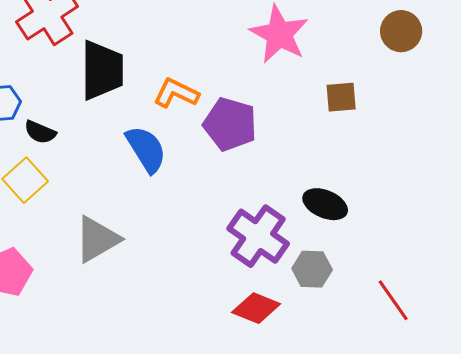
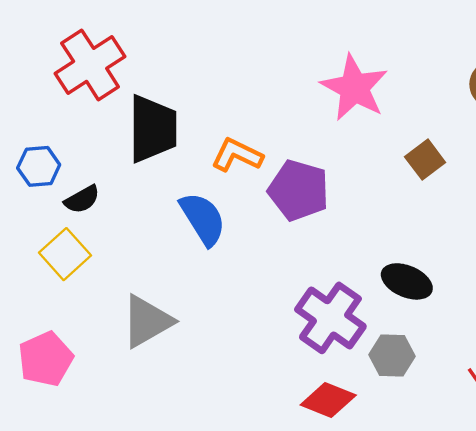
brown square: (341, 97) -> (425, 160), turned -32
black semicircle: (40, 132) -> (82, 199), turned -52

